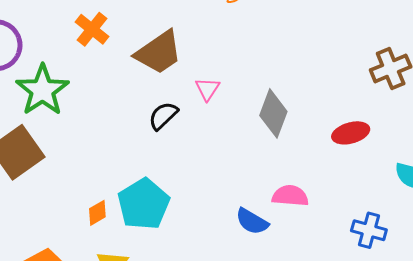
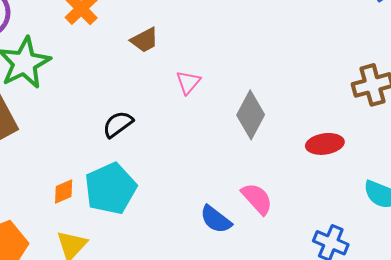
brown trapezoid: (159, 53) -> (145, 40), size x0.6
black semicircle: (163, 116) -> (118, 124), moved
pink semicircle: (290, 196) -> (257, 199), turned 36

